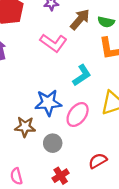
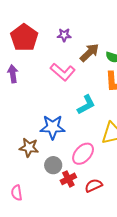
pink ellipse: (78, 115) -> (83, 154), moved
red cross: (61, 176) -> (68, 179), moved

